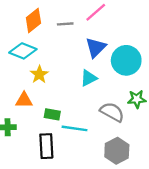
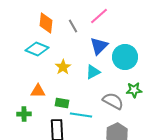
orange diamond: (33, 20) -> (46, 23), turned -45
gray line: (65, 24) -> (73, 26), turned 64
yellow star: (39, 74) -> (63, 67), moved

